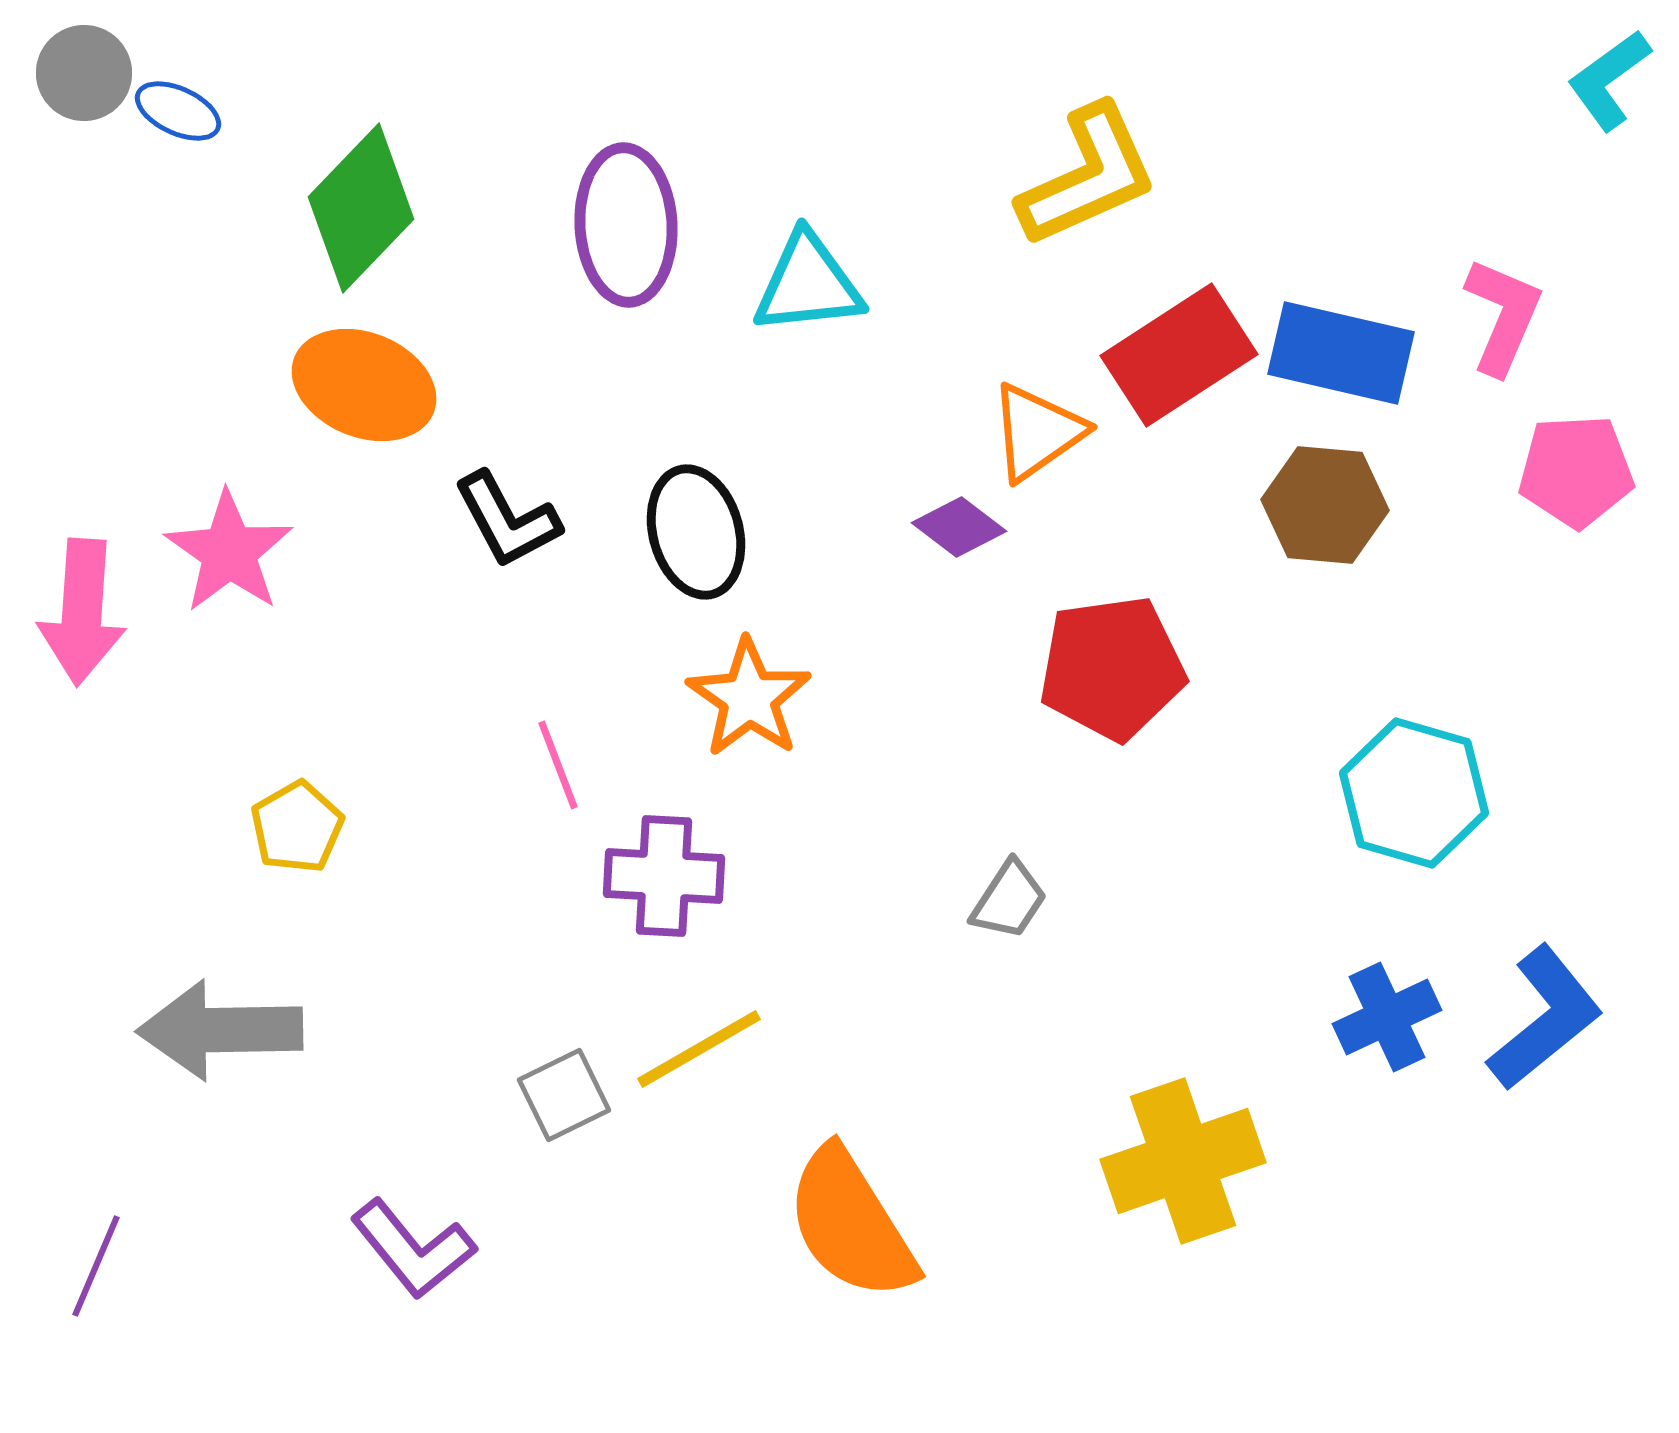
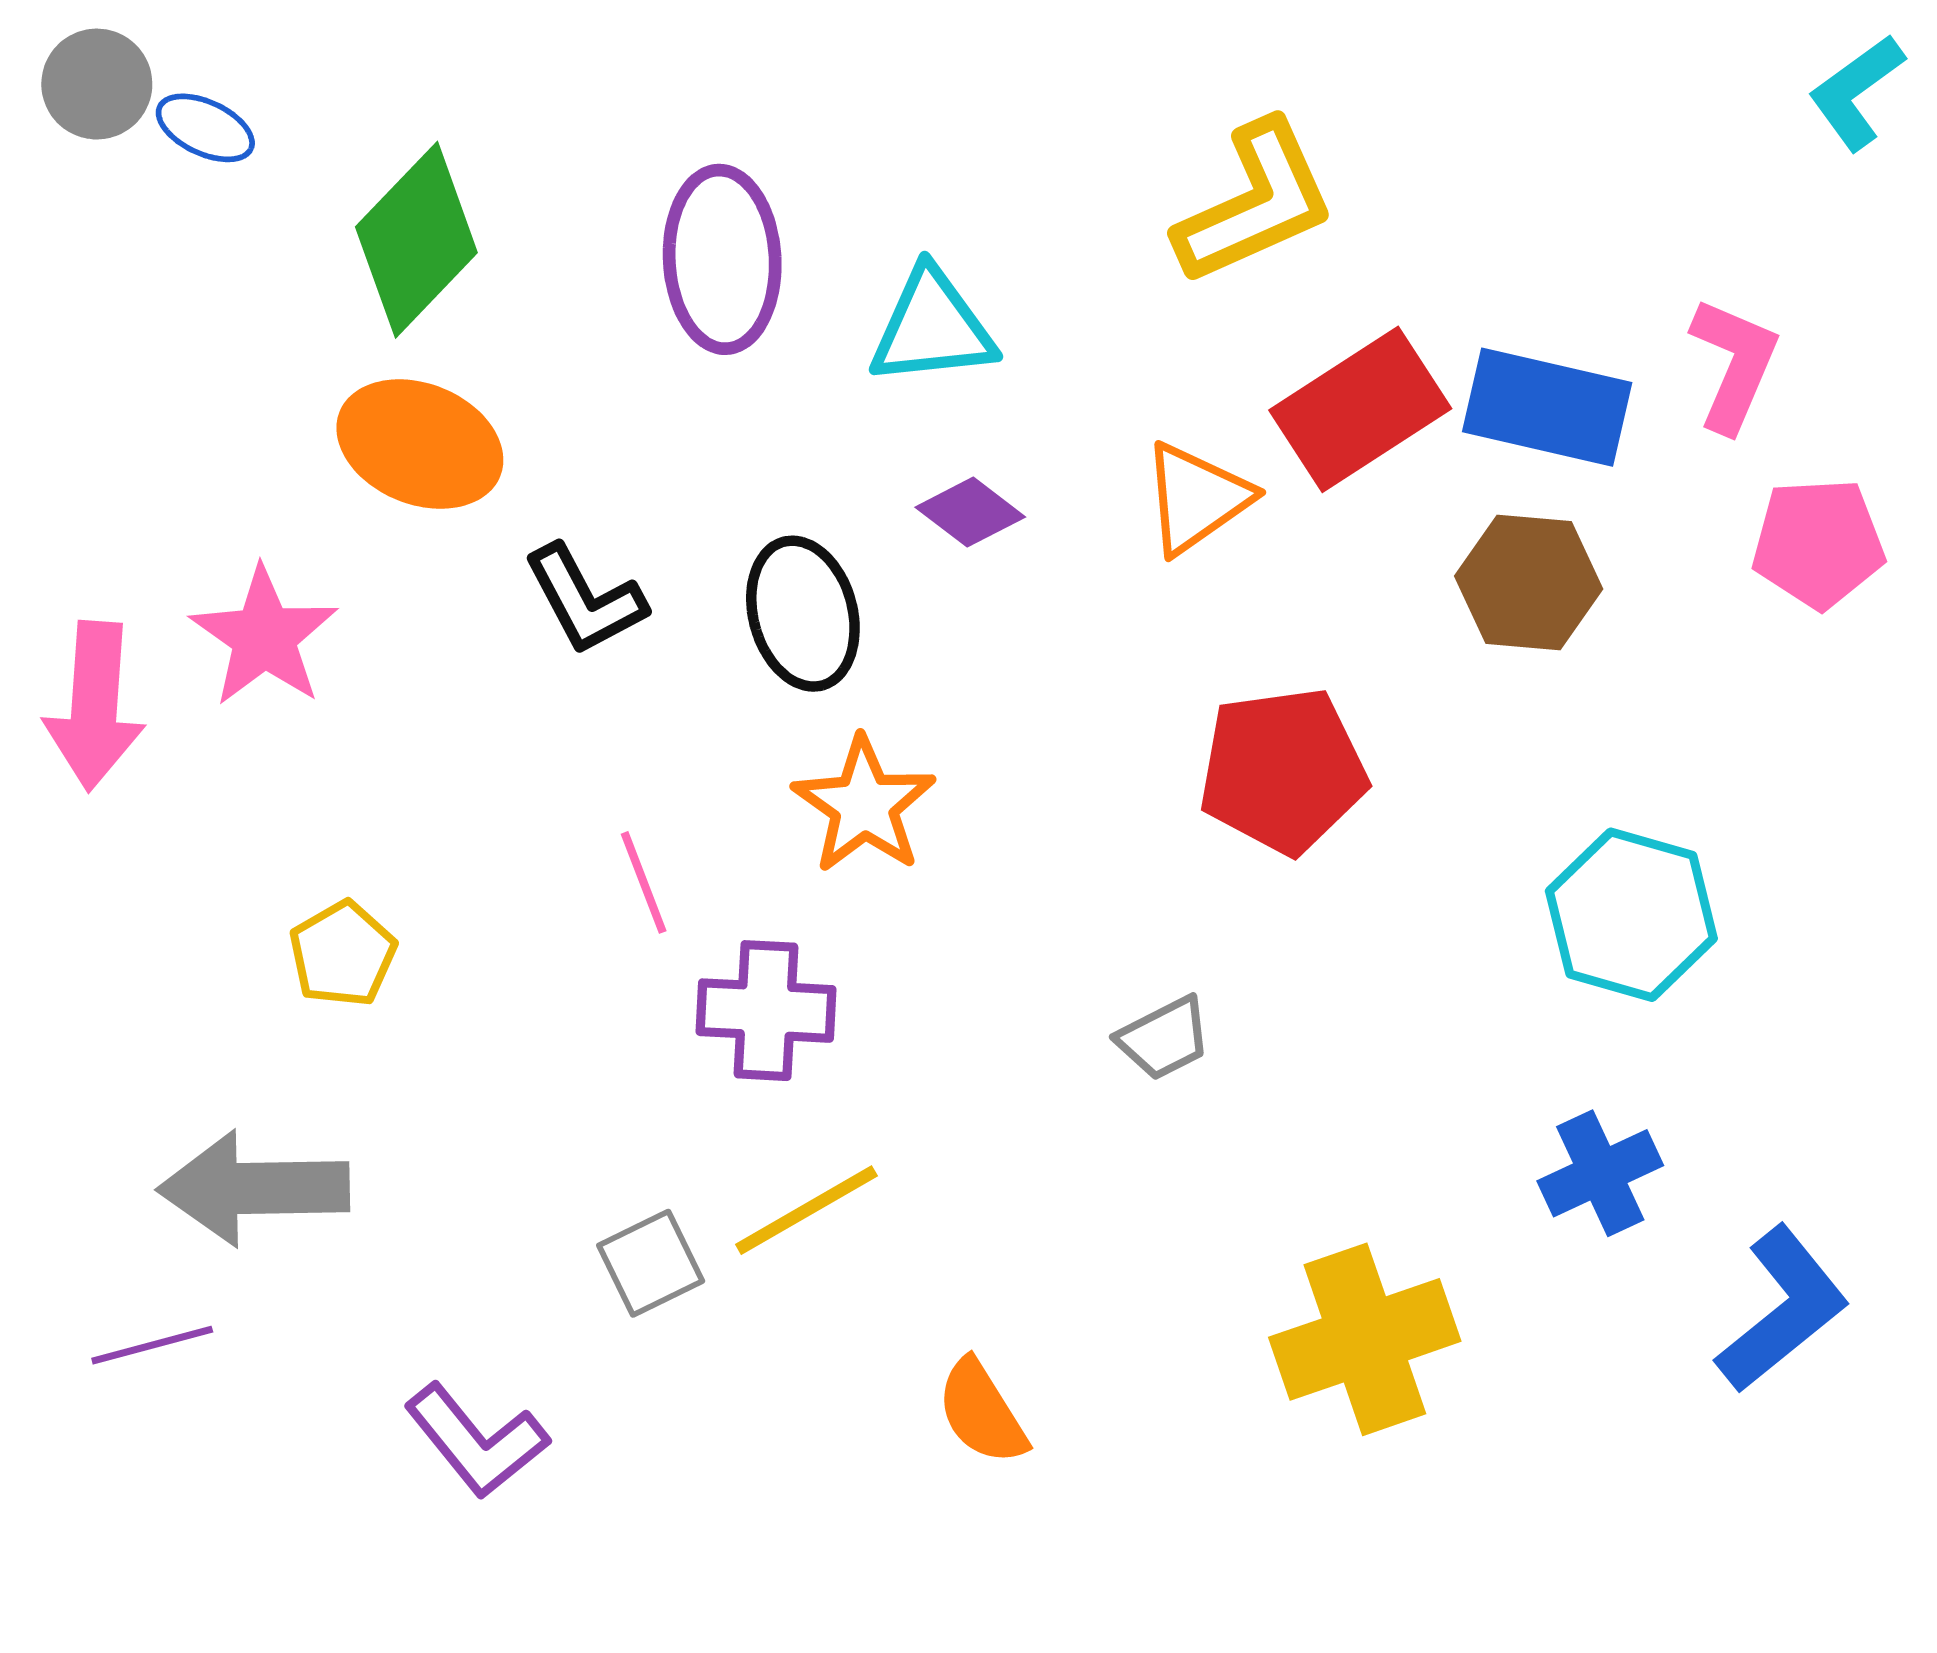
purple diamond: (959, 527) -> (970, 512), moved
gray trapezoid: (1009, 900) -> (1164, 1038), turned 30
blue L-shape: (1545, 1018) -> (1783, 1309), moved
orange semicircle: (851, 1224) -> (982, 1412), size x0.6
purple line: (96, 1266) -> (152, 1345), moved, turned 52

